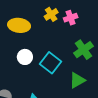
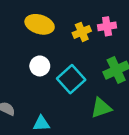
yellow cross: (51, 14) -> (82, 32), moved

